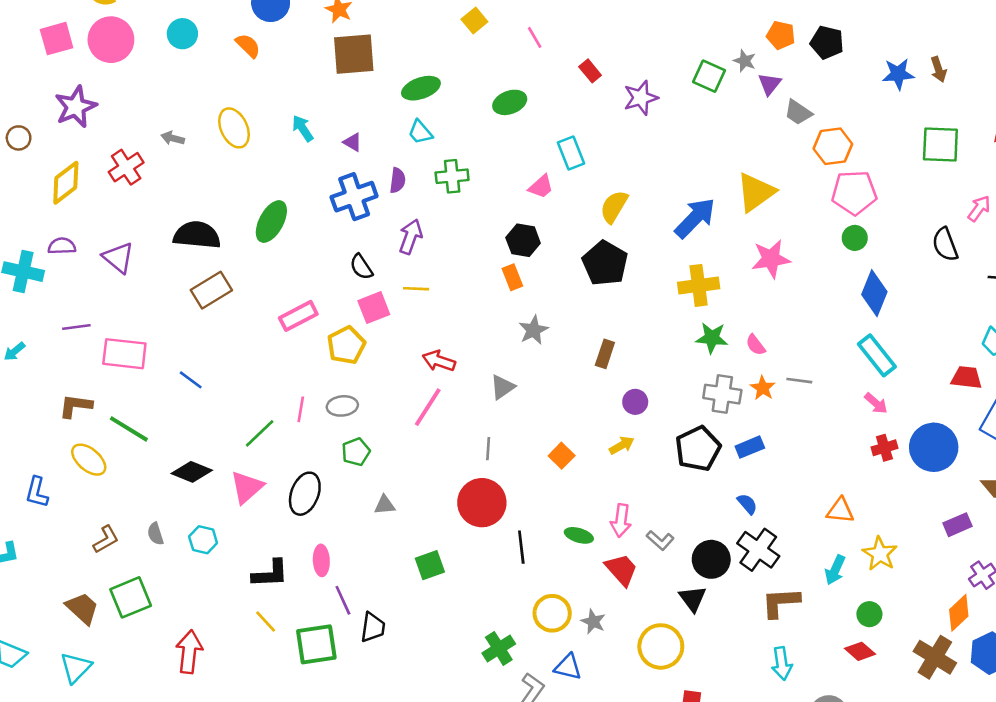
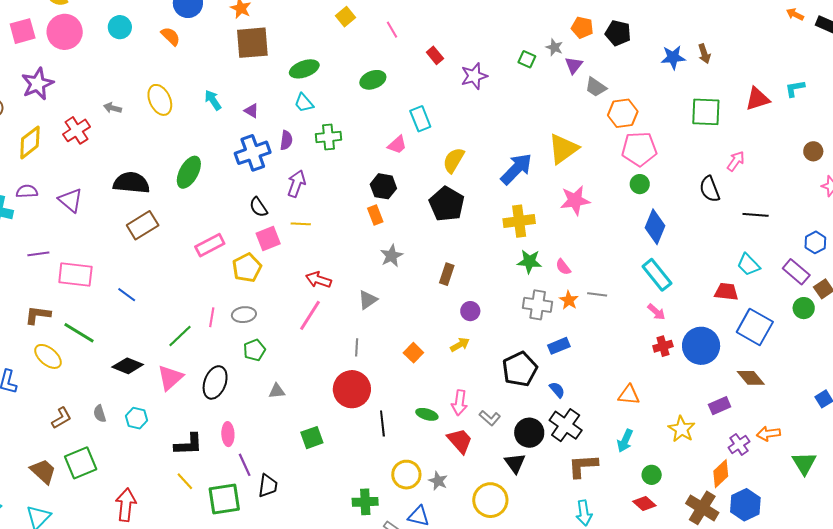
green square: (709, 76) -> (527, 59), size x0.7
black pentagon: (698, 449) -> (520, 369), moved
yellow star: (880, 554) -> (682, 429), moved
green cross: (499, 648) -> (365, 502), turned 30

